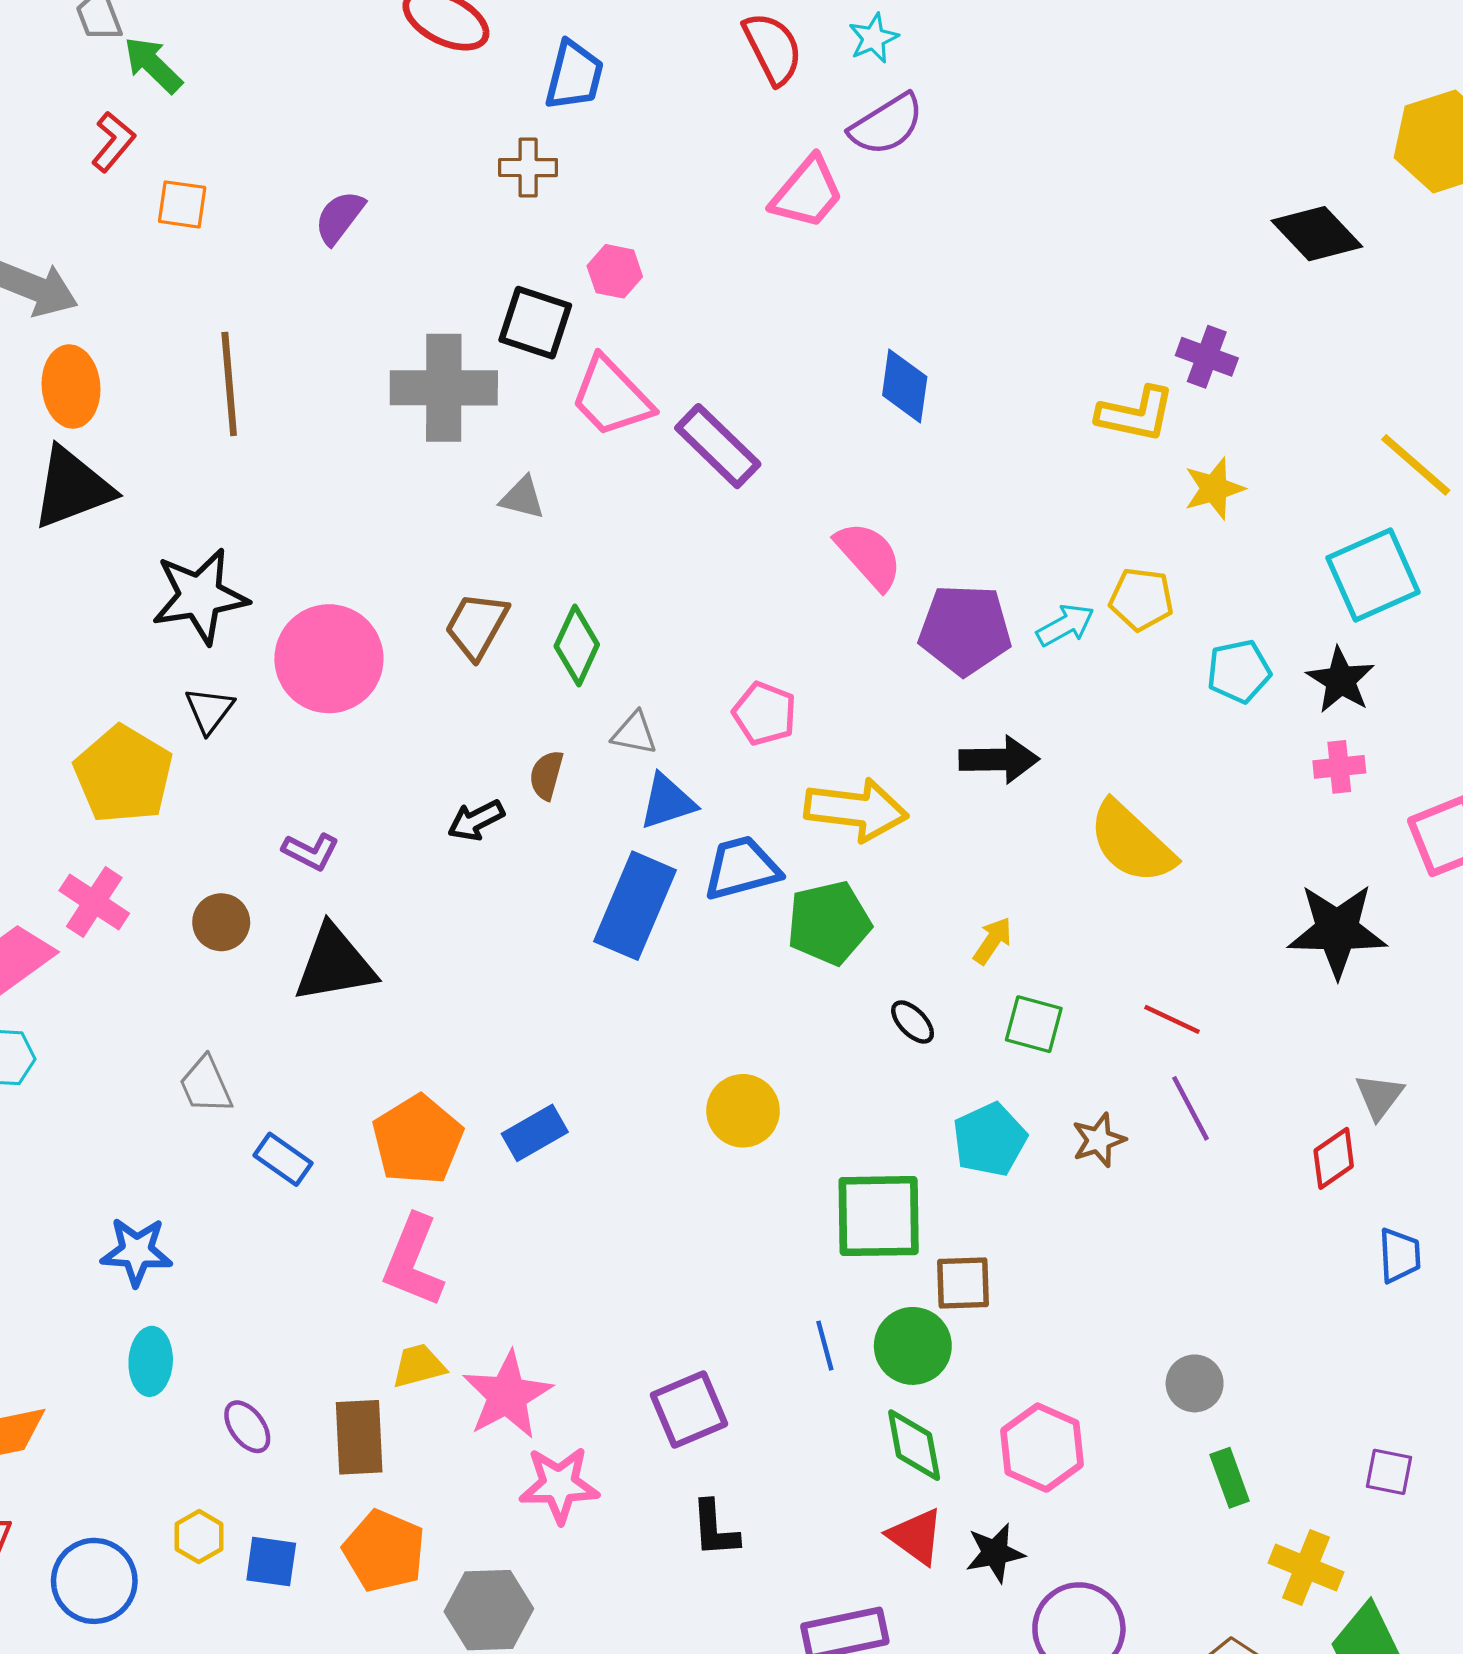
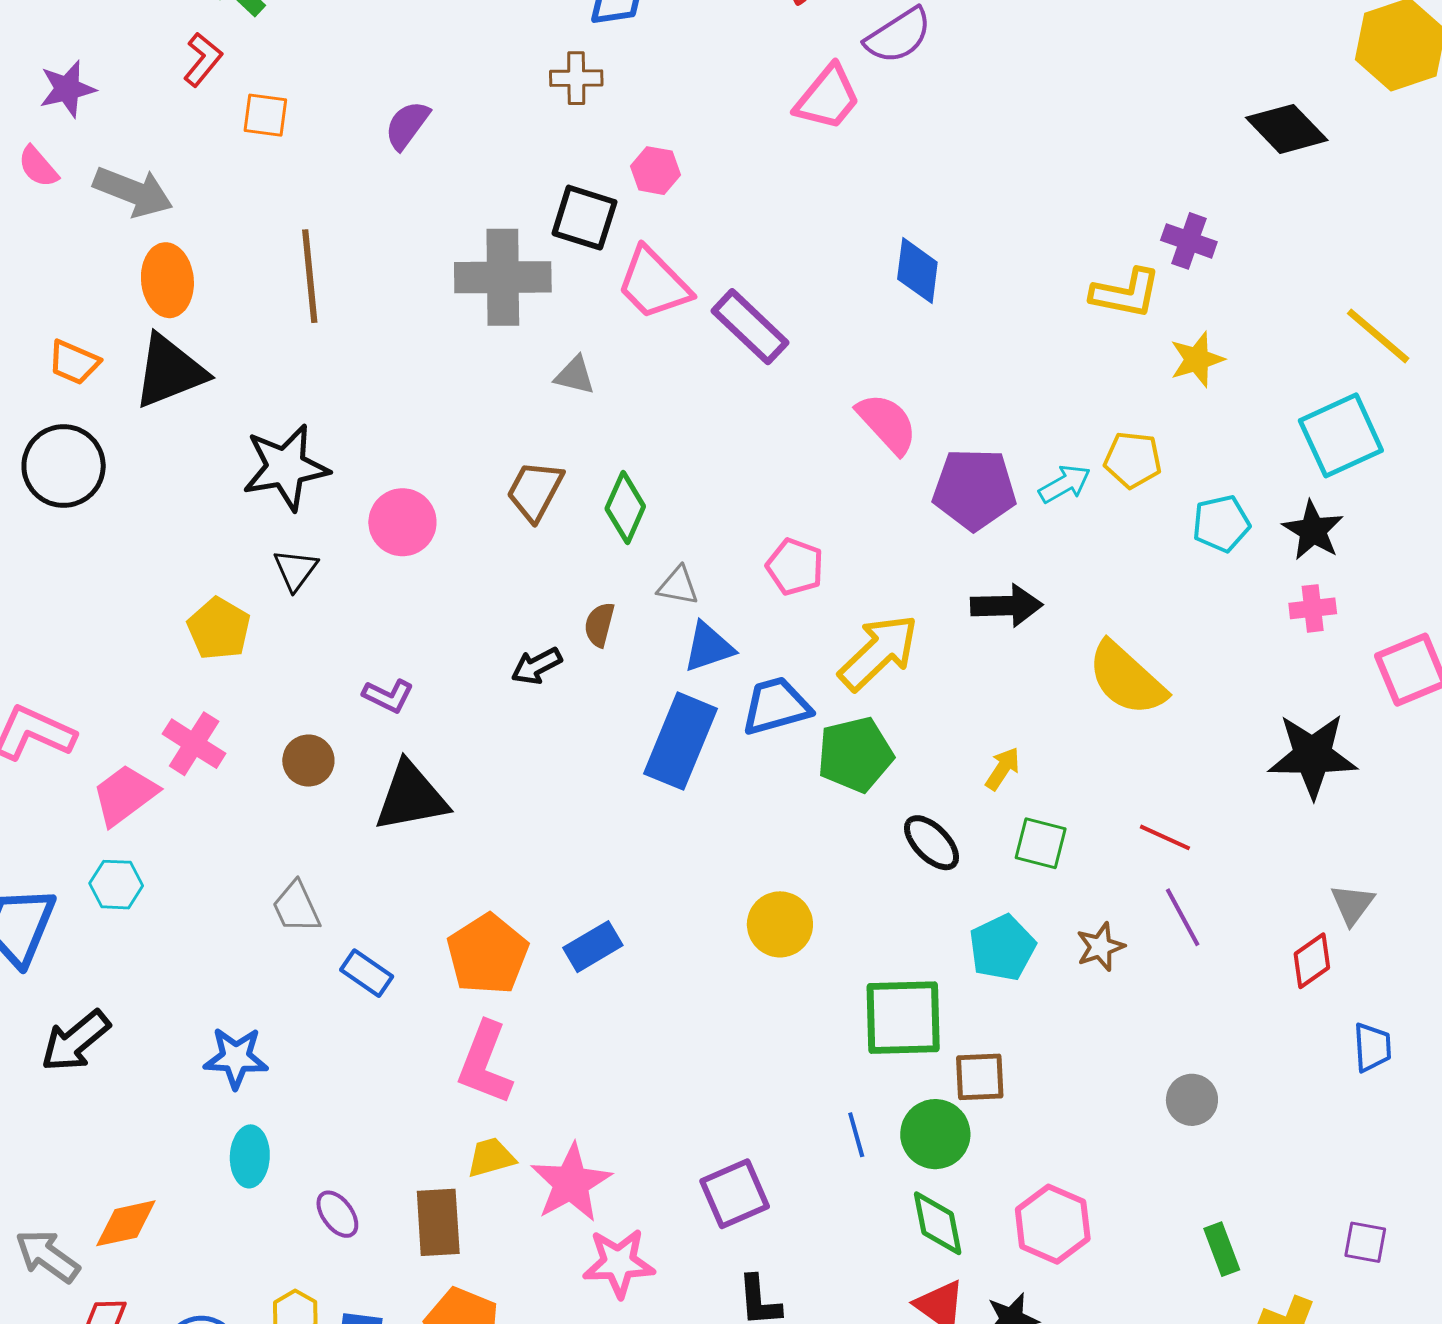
pink circle: (329, 659) -> (402, 522), size x0.7
yellow pentagon: (123, 774) -> (219, 629), size x0.7
yellow arrow: (856, 810) -> (878, 652), turned -50
black ellipse: (913, 1022) -> (932, 843), size x1.4
gray circle: (1195, 1383) -> (1192, 1100), moved

